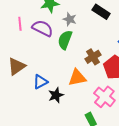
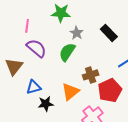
purple semicircle: (43, 28) -> (36, 48), moved
brown triangle: (17, 66) -> (14, 67), turned -30
orange triangle: (77, 78) -> (70, 92), turned -42

